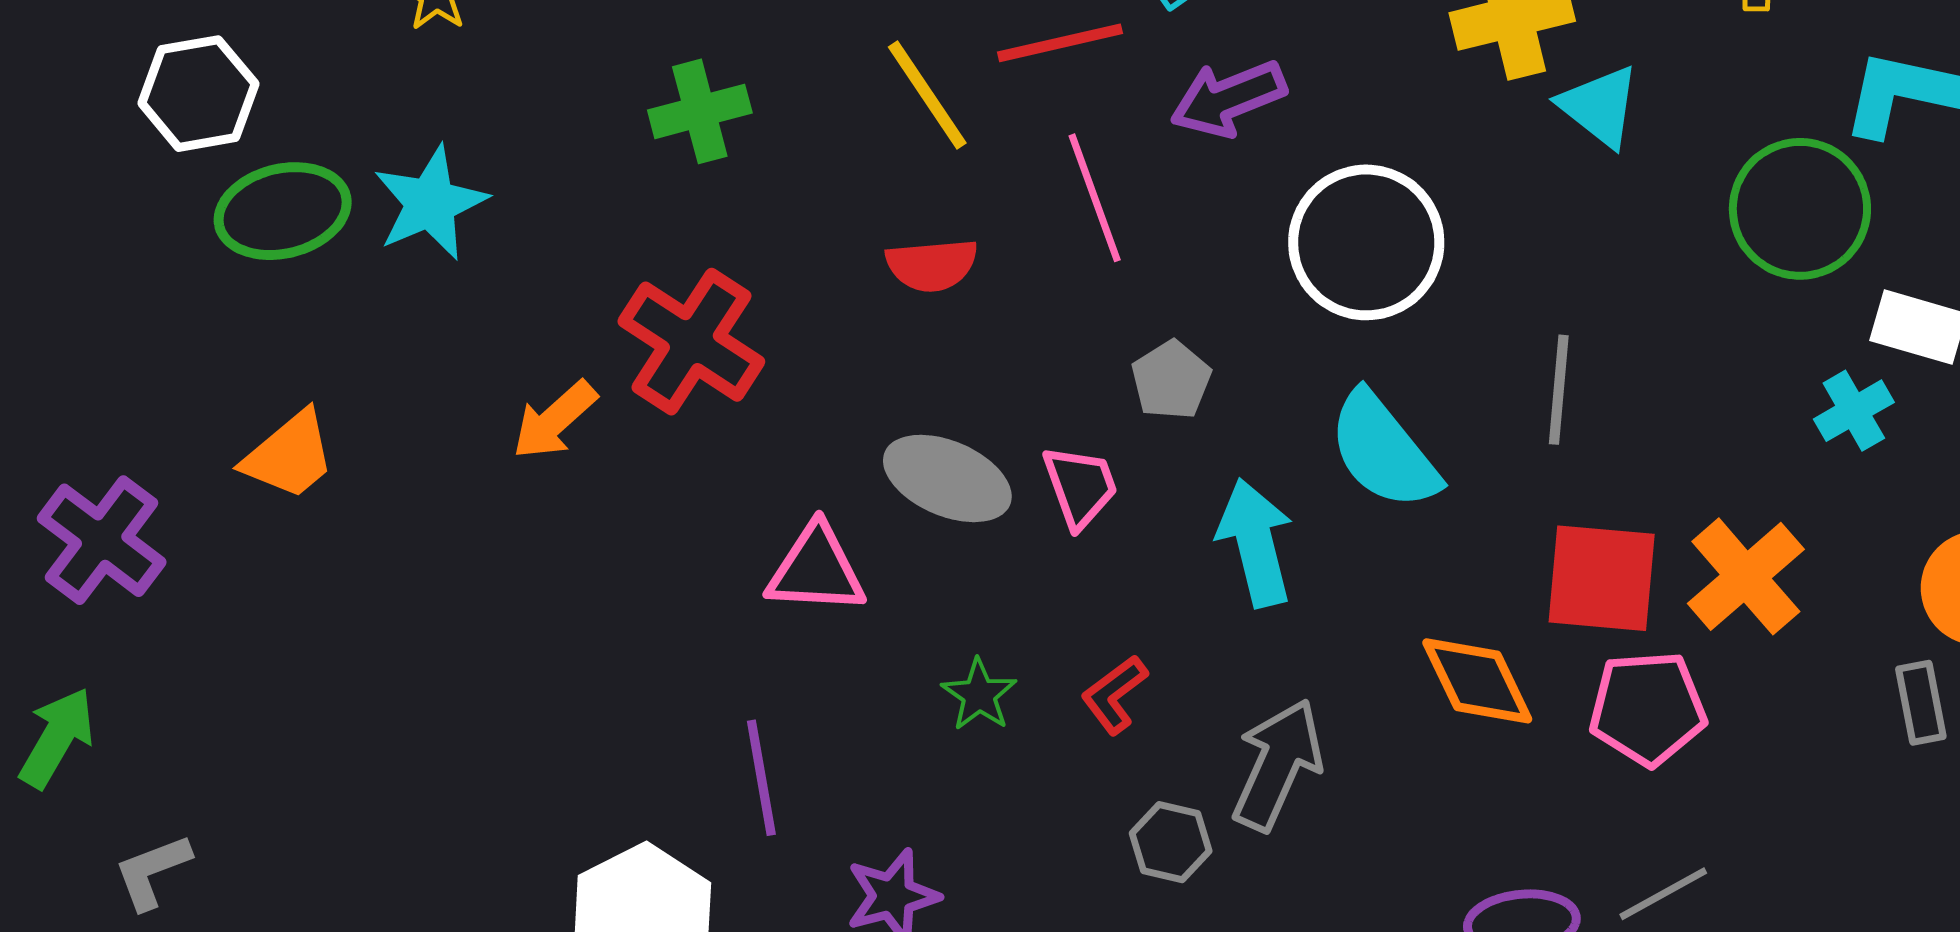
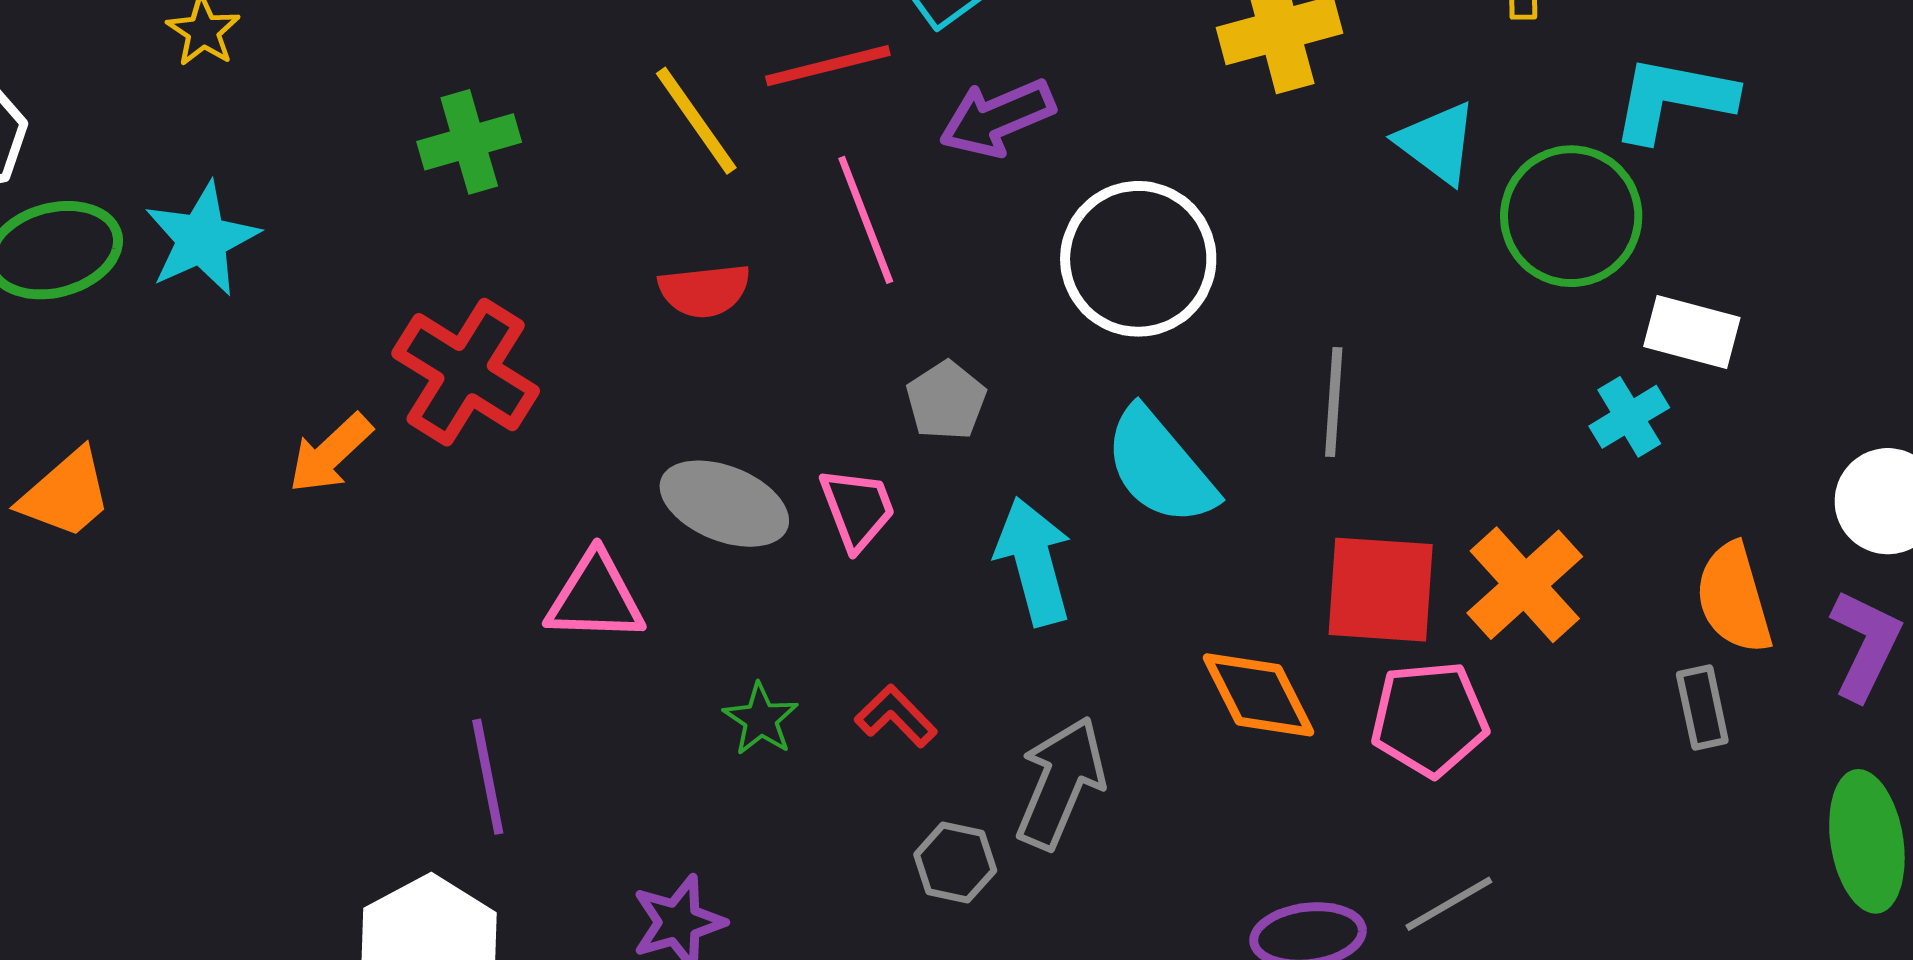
cyan triangle: (1600, 106) -> (1437, 143), moved
red L-shape: (1114, 695) -> (896, 716), turned 84
purple line: (761, 778) -> (488, 777), moved

